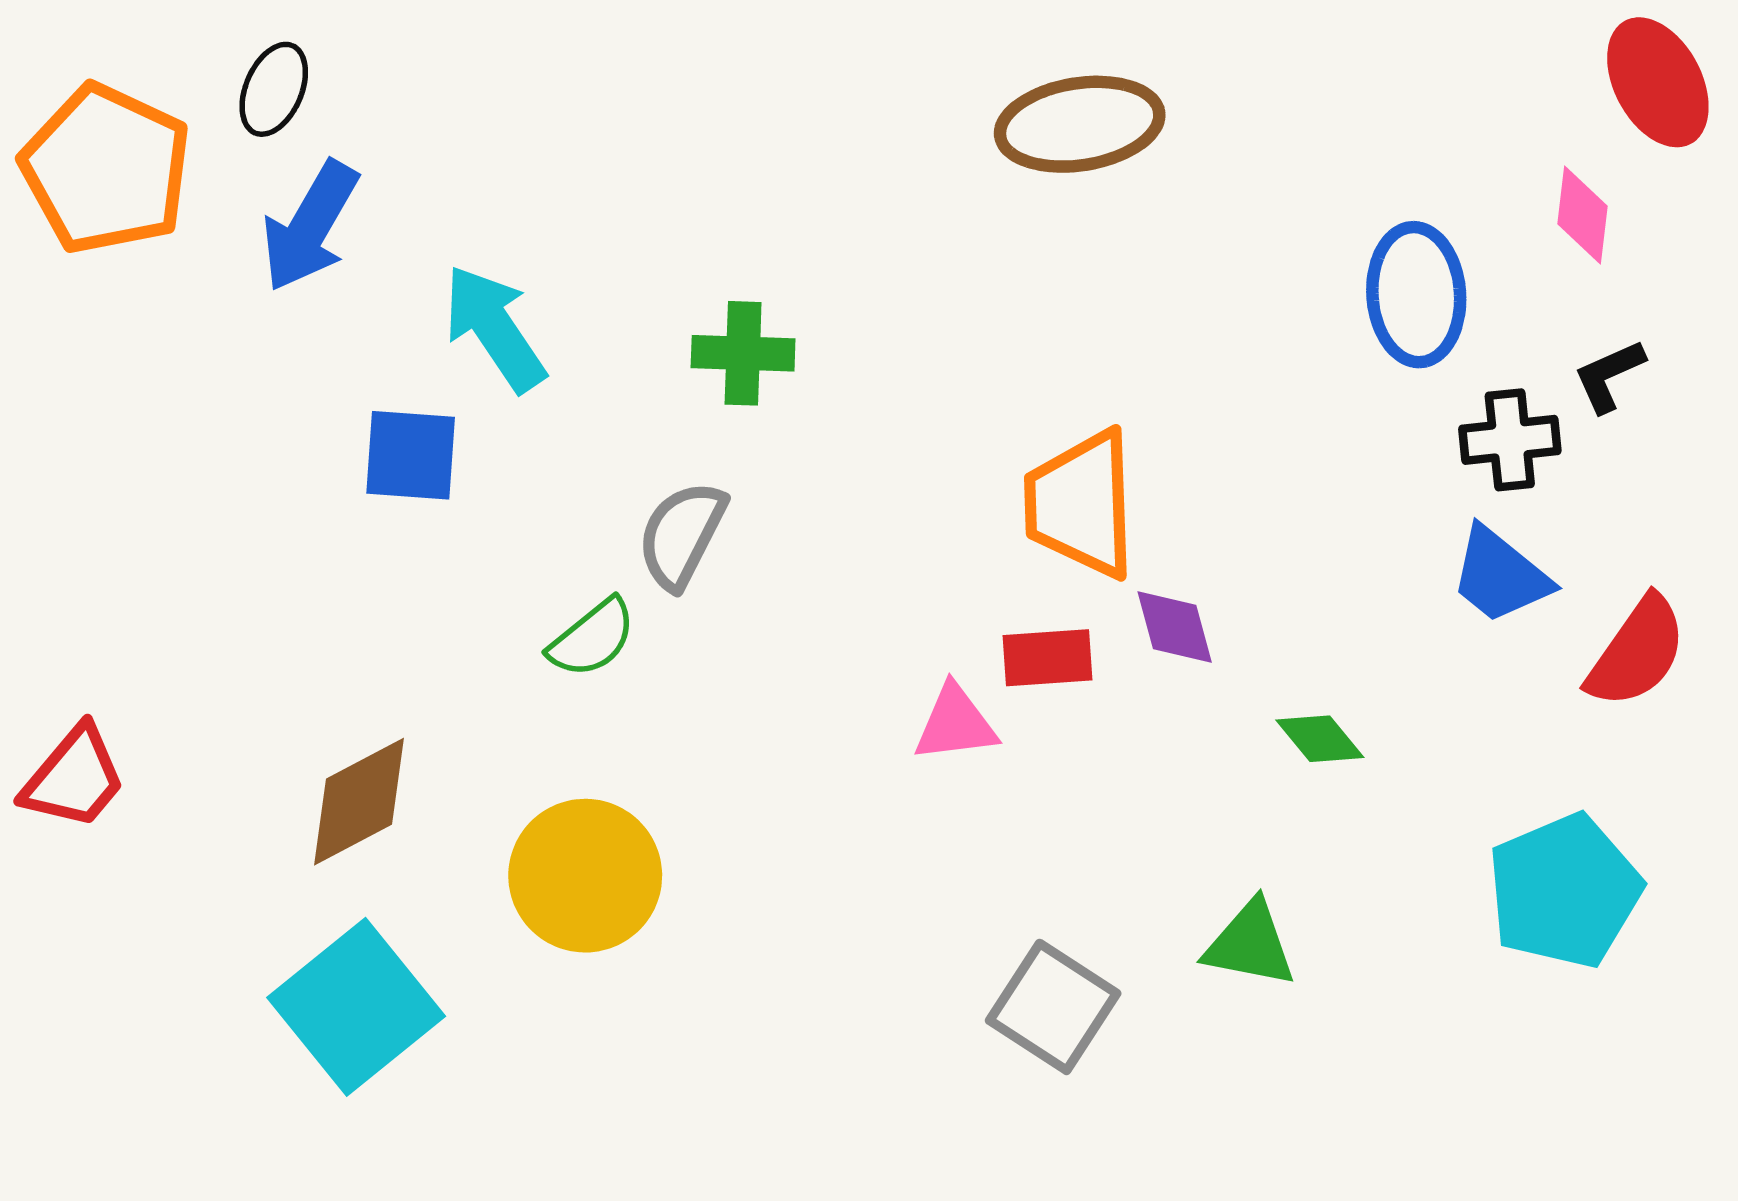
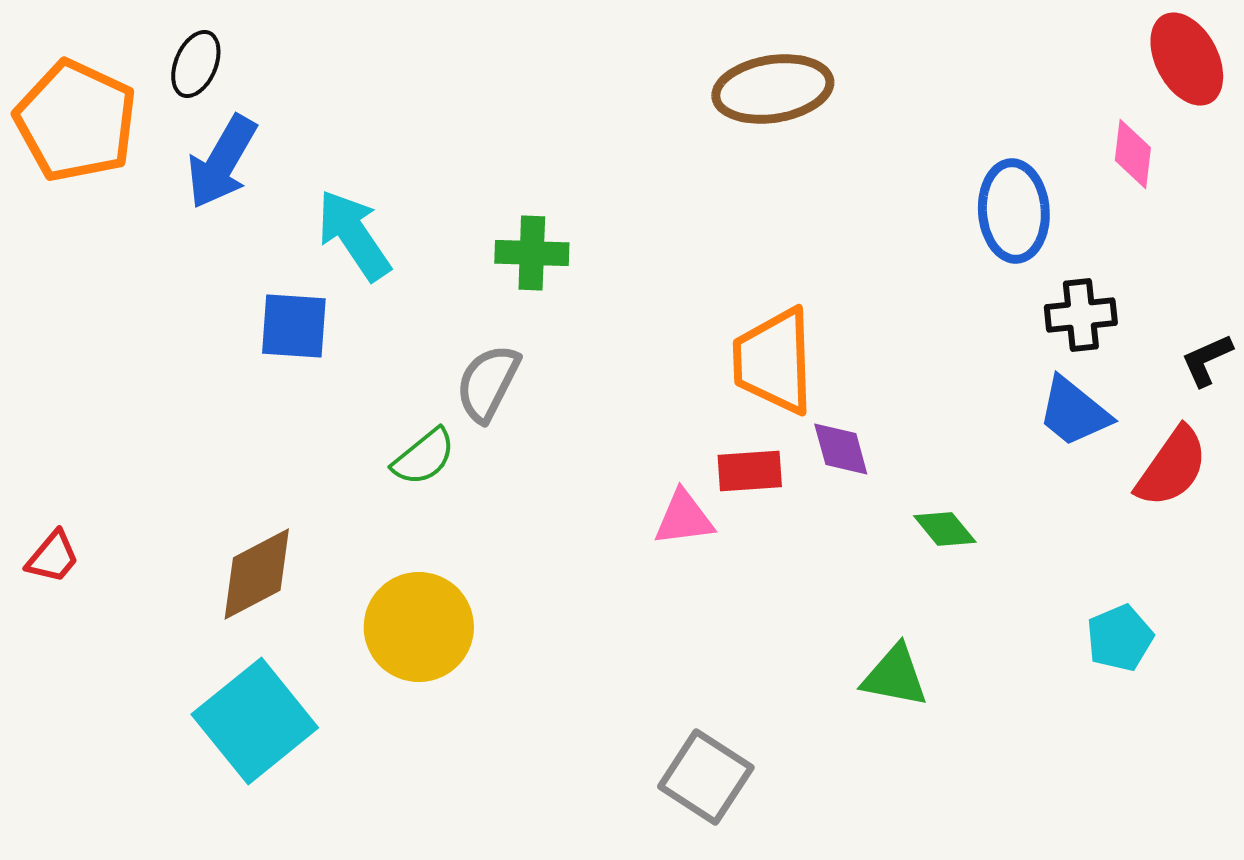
black L-shape: (1609, 376) -> (1207, 360), moved
red trapezoid: (74, 778) -> (53, 557), size x0.7
cyan pentagon: (1564, 891) -> (1120, 638), size x0.6
gray square: (1053, 1007) -> (706, 777), moved

